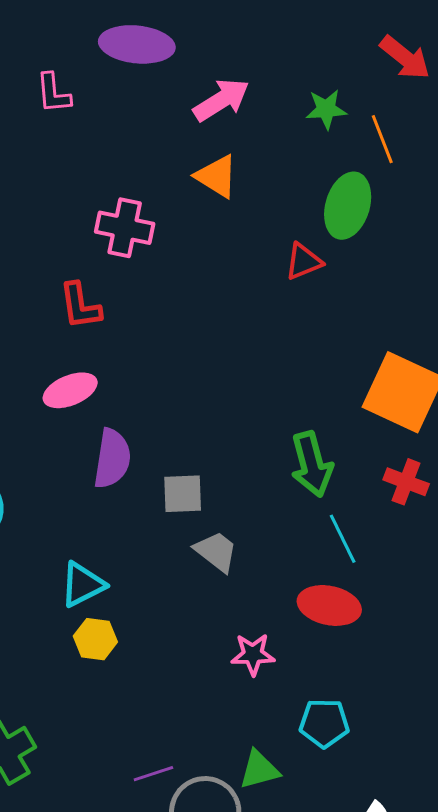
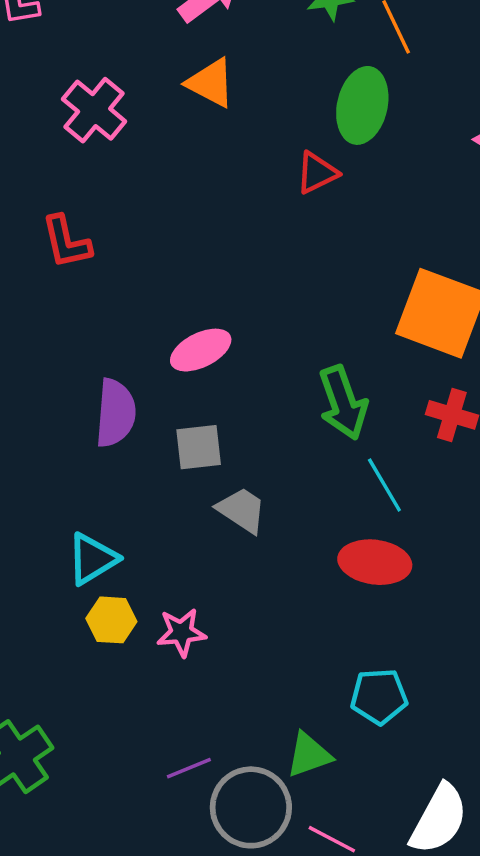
pink cross: (125, 228) -> (94, 110), moved, turned 32
pink ellipse: (70, 390) -> (201, 350), moved
pink star: (253, 654) -> (181, 632), moved

